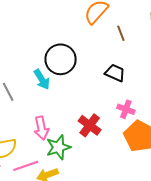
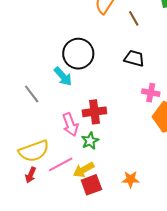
red cross: (90, 125) -> (94, 112), moved, turned -35
green star: (58, 147) -> (90, 141), size x0.7

